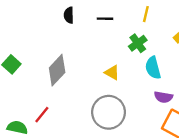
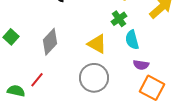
yellow triangle: (112, 73) -> (97, 44), size x1.5

